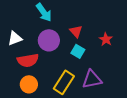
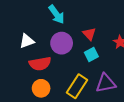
cyan square: (78, 51) -> (91, 54), turned 32

